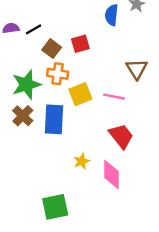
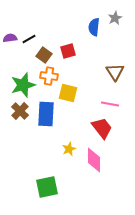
yellow square: (80, 94) -> (68, 93), turned 36
pink line: (114, 97) -> (110, 104), moved

